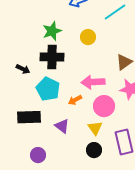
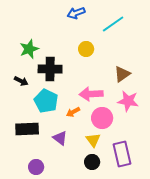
green star: (52, 31) -> (29, 49), moved

